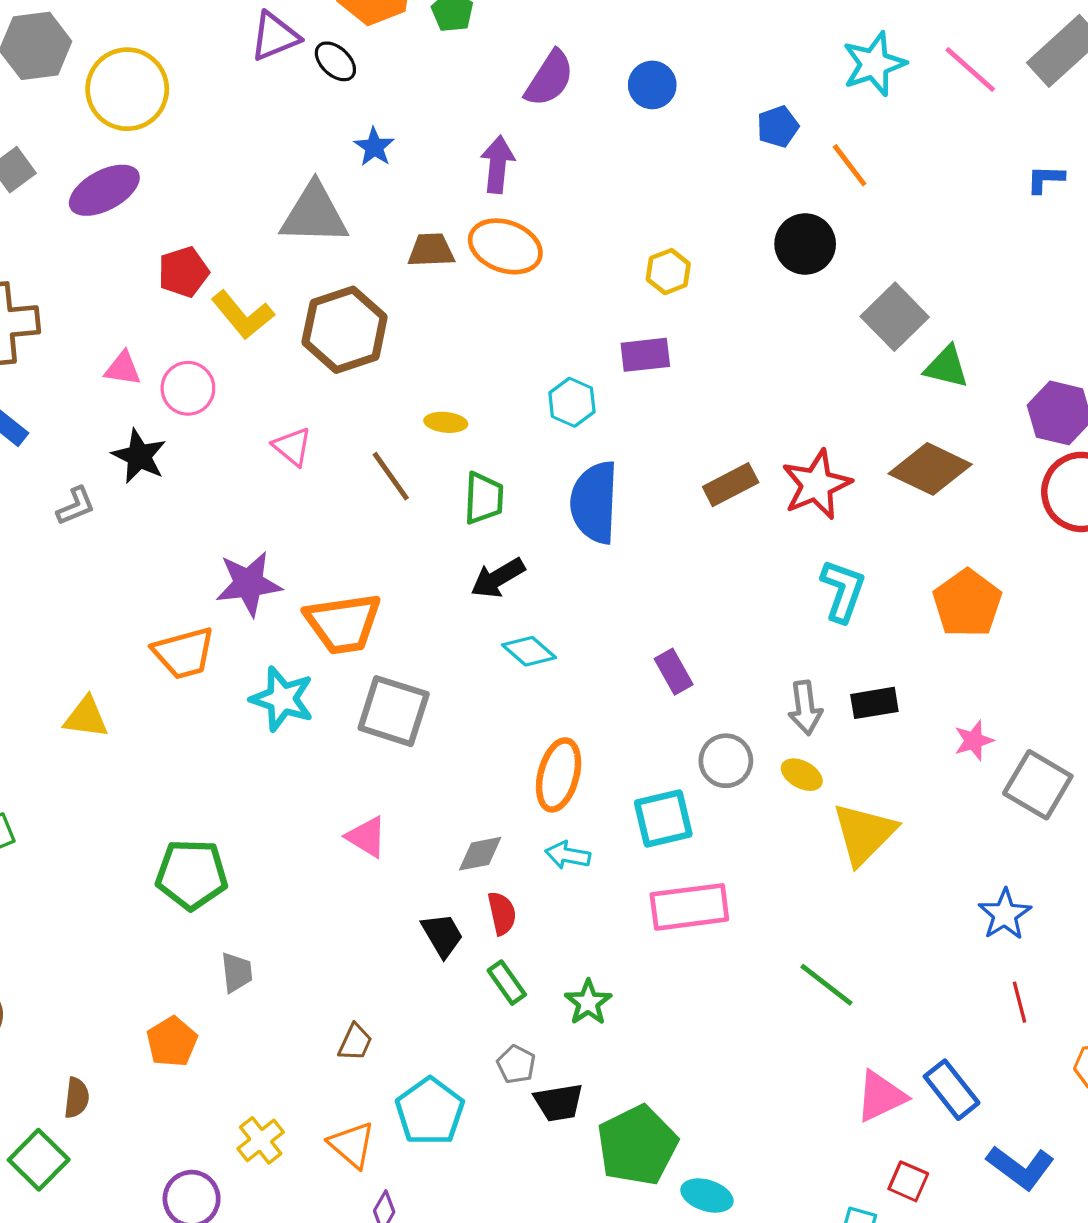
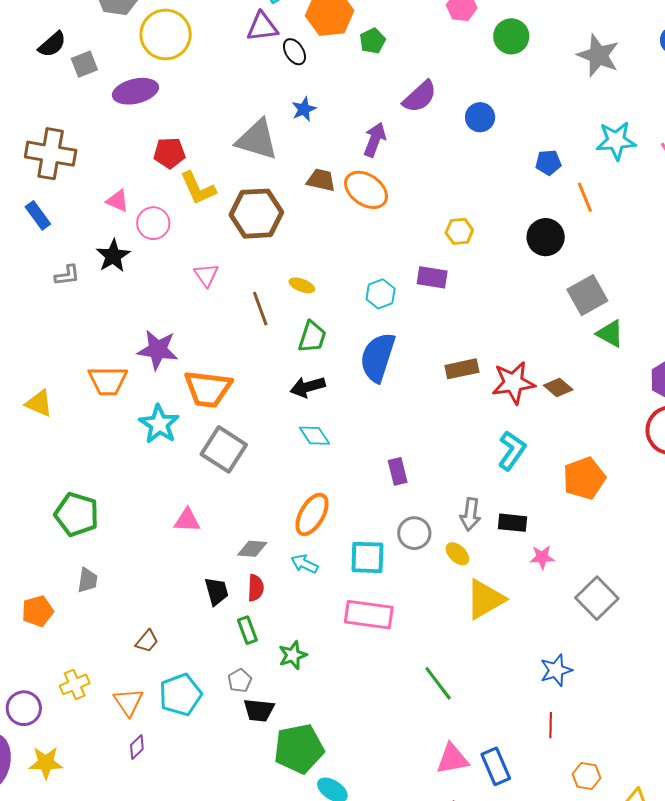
brown diamond: (930, 469) -> (558, 387), moved, size x0.6
pink star: (974, 741) -> (542, 557), moved
pink triangle: (367, 837) -> (187, 520), turned -44

